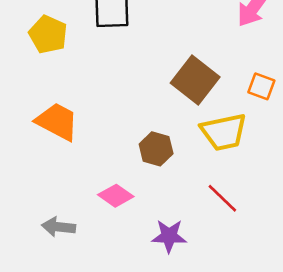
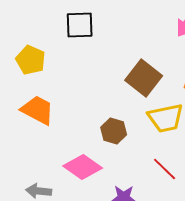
yellow pentagon: (48, 34) -> (31, 60), moved
pink diamond: (116, 196) -> (83, 167), size x1.4

